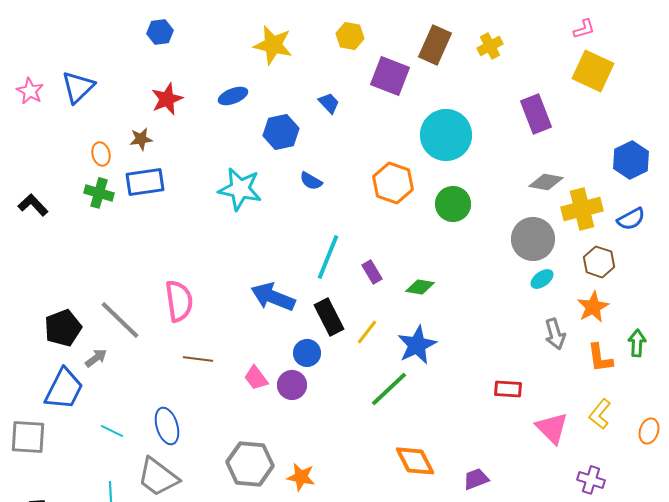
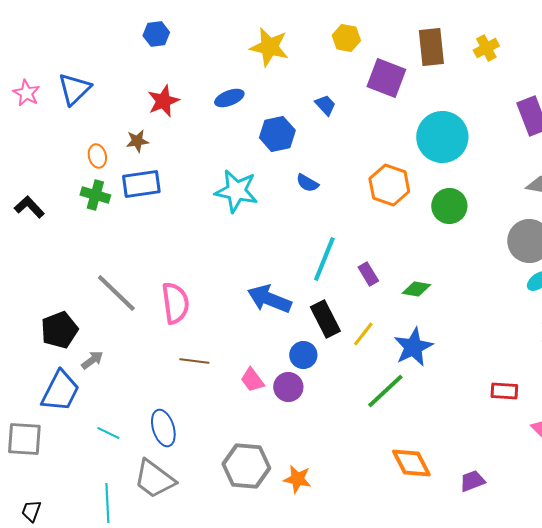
brown rectangle: (435, 45) -> (431, 47), turned -30
gray line: (120, 320) -> (116, 293), moved

